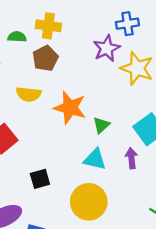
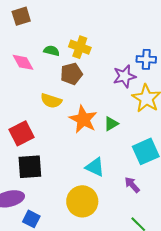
green triangle: (101, 125) -> (111, 124), moved
purple arrow: (131, 158) -> (132, 185), moved, turned -48
black square: (40, 179) -> (30, 167), moved, size x1.5

